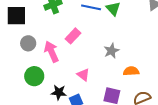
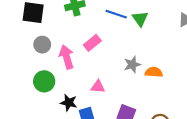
orange semicircle: (131, 71) -> (154, 72), moved
pink triangle: (83, 75) -> (98, 87), turned -40

